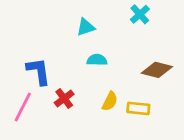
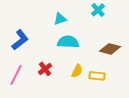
cyan semicircle: (97, 60) -> (68, 42), size x1.5
blue L-shape: (38, 71) -> (20, 40), moved, turned 60

